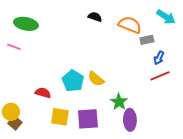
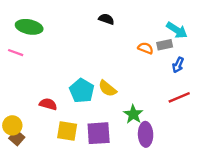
cyan arrow: (166, 17) -> (177, 30), moved
orange semicircle: (130, 25) -> (146, 48), moved, size x0.6
red line: (160, 76) -> (179, 97), moved

